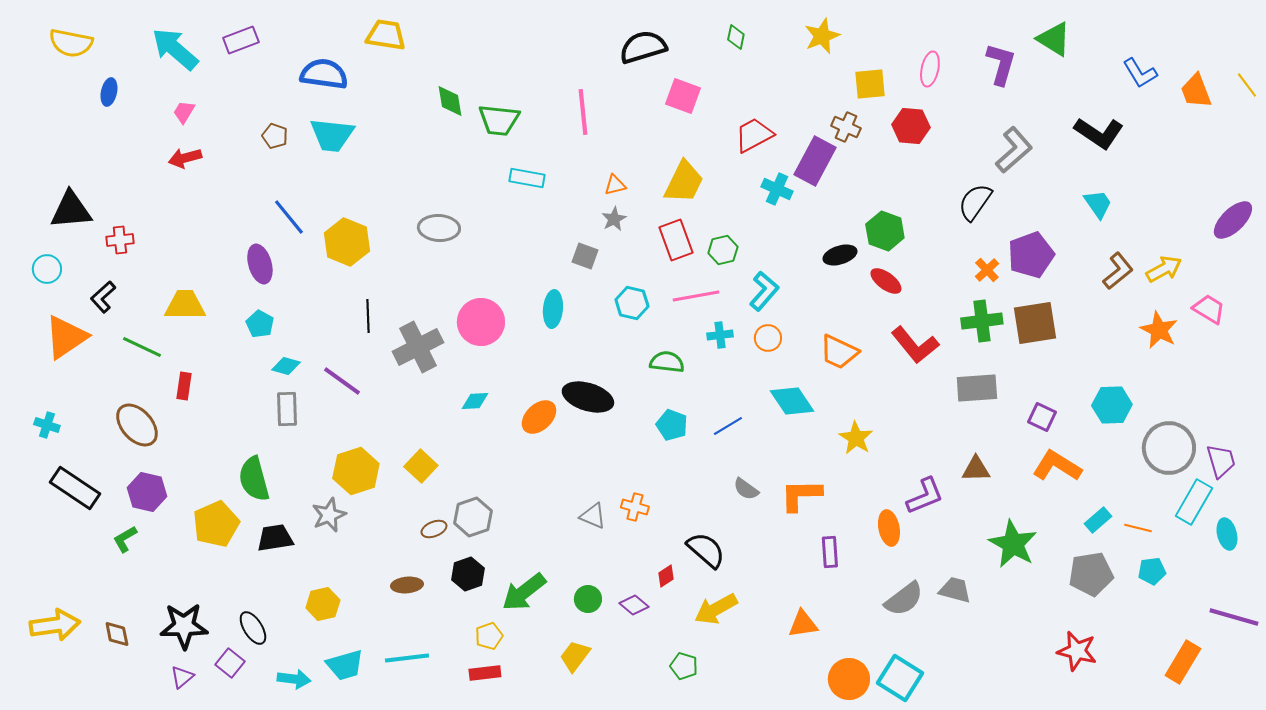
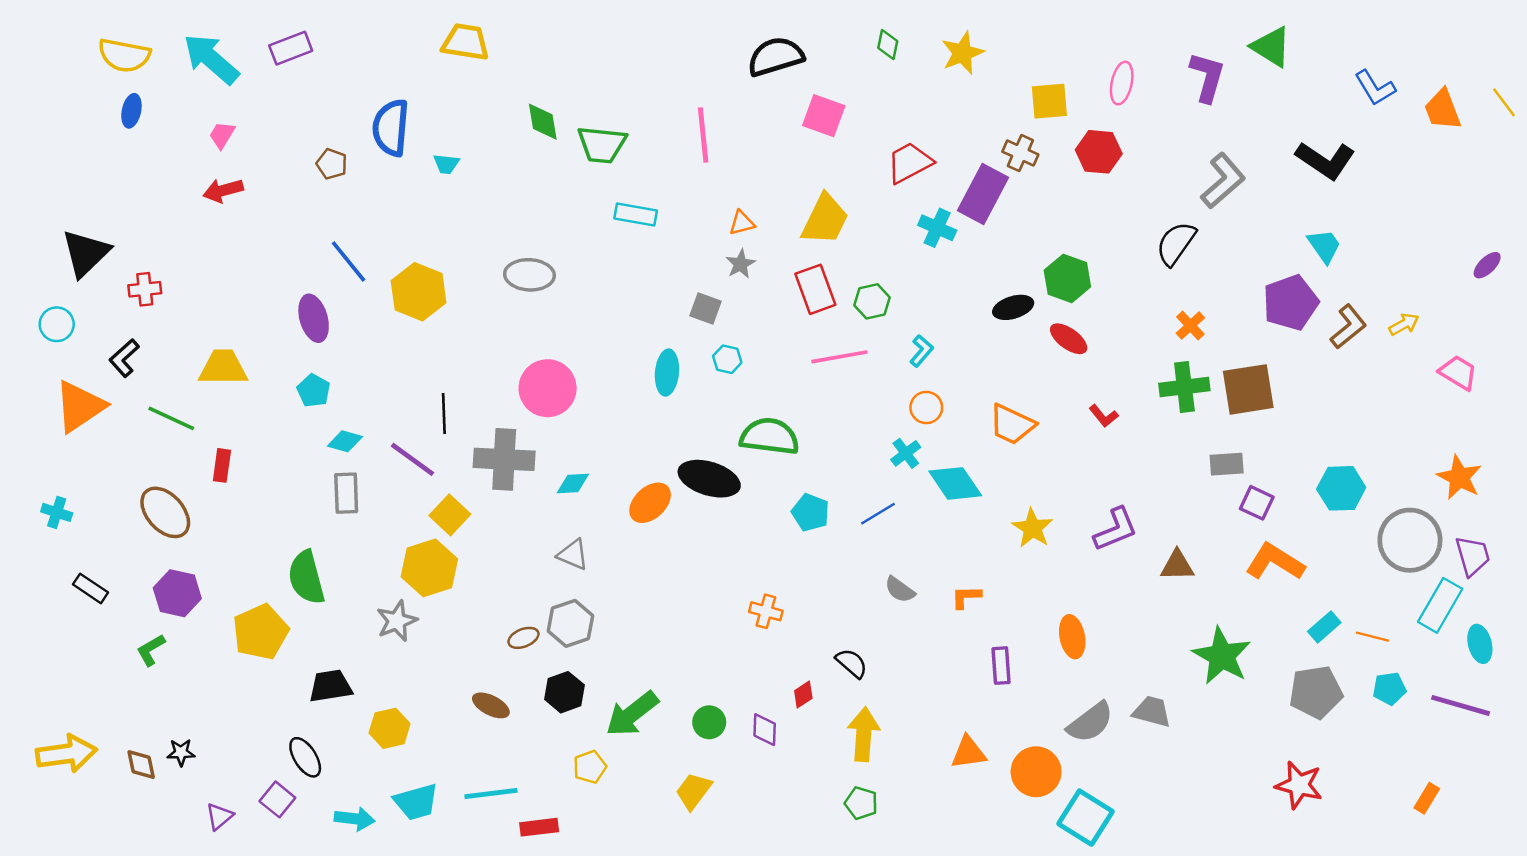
yellow star: (822, 36) -> (962, 53), moved
yellow semicircle: (71, 43) -> (124, 55), moved
blue semicircle: (324, 74) -> (391, 128), moved, turned -93
cyan trapezoid: (332, 135) -> (446, 164), moved, size x0.5
black triangle: (71, 210) -> (86, 253), turned -39
purple ellipse: (1233, 220) -> (1487, 265), size x0.6
purple pentagon: (1031, 255) -> (1291, 303), moved
yellow arrow: (1164, 269) -> (1404, 324), size x0.7
cyan L-shape: (764, 291) -> (921, 351), size x0.7
cyan hexagon: (632, 303) -> (727, 359), moved, size x0.7
black line: (368, 316) -> (444, 414), moved
pink circle: (481, 322) -> (548, 388), moved
orange star: (1159, 330) -> (1459, 477), moved
cyan cross: (720, 335) -> (906, 453), moved, turned -30
red L-shape: (915, 345) -> (1104, 416), size x0.5
gray cross: (418, 347) -> (504, 459), moved, turned 30
green semicircle: (667, 362) -> (769, 436), moved, size x1.4
gray rectangle: (977, 388) -> (1227, 464), moved, size x0.7
yellow square: (421, 466) -> (450, 515), moved
black rectangle: (75, 488) -> (90, 588), size x0.6
orange L-shape: (801, 495) -> (966, 597), size x0.6
purple L-shape: (925, 496) -> (1116, 529), moved
gray triangle: (593, 516) -> (573, 555), moved
black trapezoid: (275, 538) -> (330, 686), moved
black semicircle: (706, 550) -> (852, 663), size x0.7
brown ellipse: (407, 585) -> (491, 705), turned 32
purple diamond: (634, 605) -> (765, 730), turned 52
yellow arrow: (716, 609) -> (864, 734), turned 123
purple line: (1234, 617) -> (1461, 705), moved
black star: (184, 626) -> (181, 752), moved, size x0.5
orange rectangle: (1183, 662) -> (1427, 798), size x0.6
green pentagon: (684, 666) -> (861, 803), moved
red rectangle: (485, 673) -> (539, 827), moved
orange circle: (849, 679) -> (1036, 772), moved

